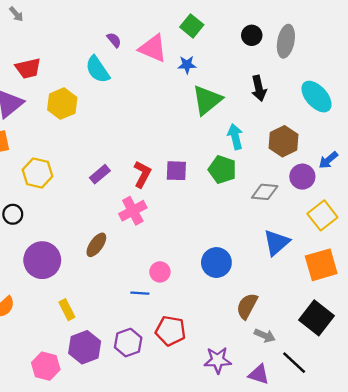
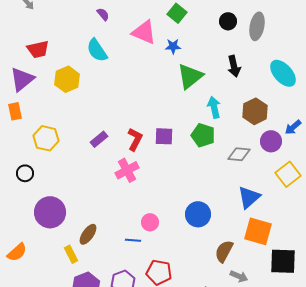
purple semicircle: (114, 40) -> (103, 14), moved
brown ellipse: (96, 245) -> (88, 234), moved
orange square: (321, 265) -> (258, 231), moved, turned 32
black square: (317, 318) -> (283, 261), turned -36

